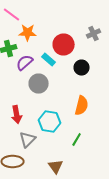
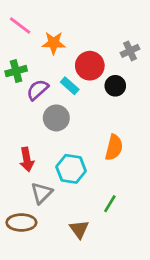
orange star: (28, 32) -> (54, 43), moved
black circle: (82, 68) -> (115, 86), moved
green line: (77, 140) -> (110, 204), moved

